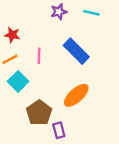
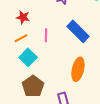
orange ellipse: (76, 95) -> (78, 69), turned -35
brown pentagon: (39, 113) -> (33, 86), moved

